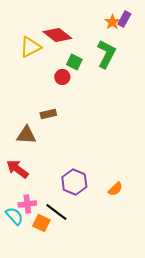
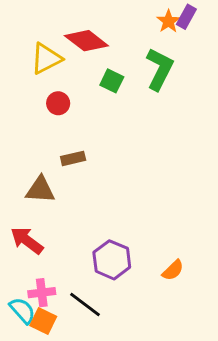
red circle: (62, 77) -> (58, 103), moved
orange square: (41, 223) -> (43, 321), moved

